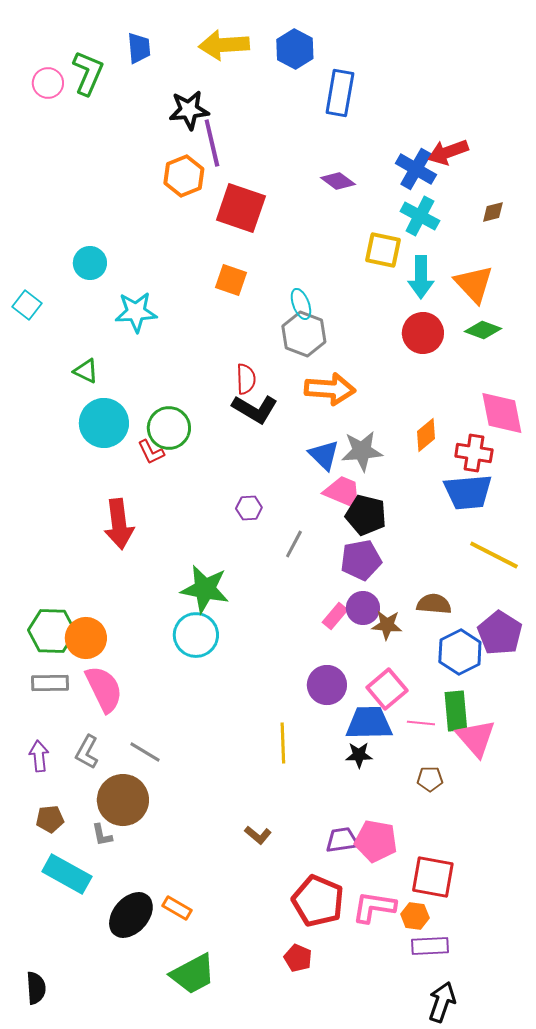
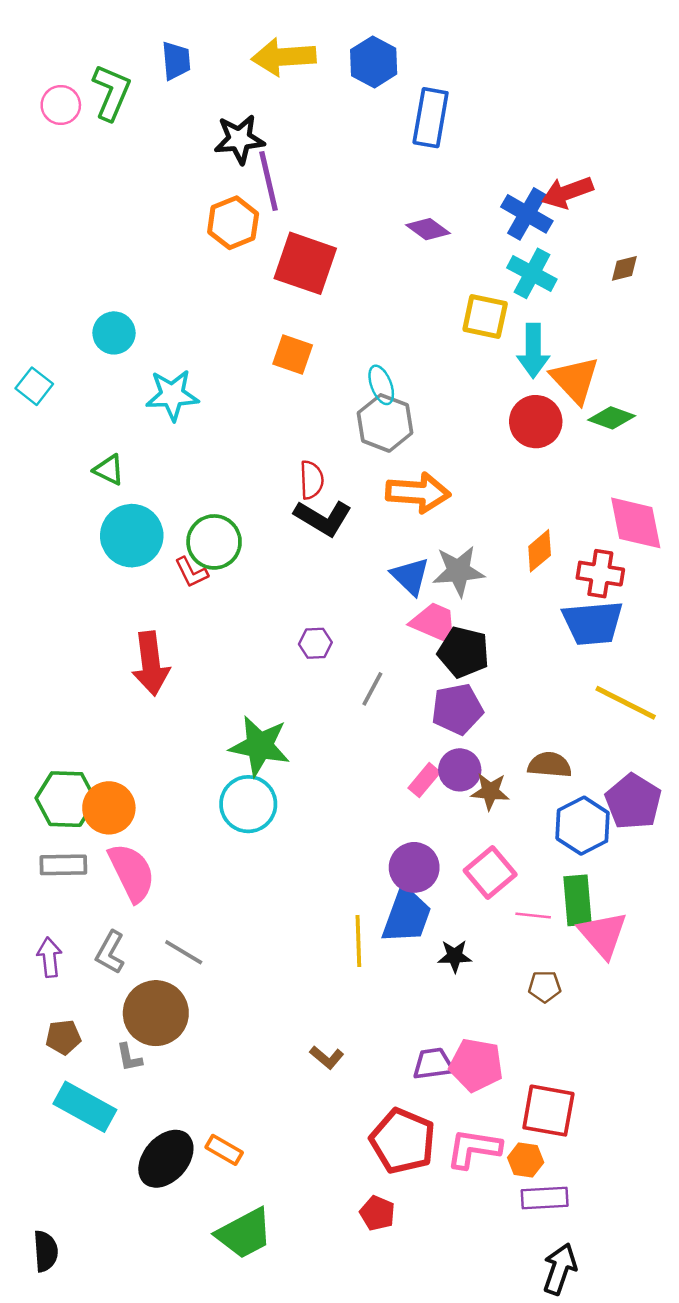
orange triangle: (474, 284) -> (575, 380), moved
blue trapezoid: (369, 723) -> (407, 916), moved, turned 111

